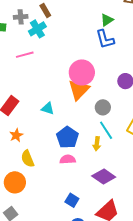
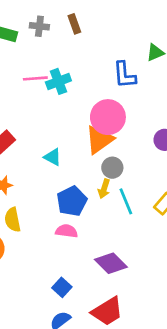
cyan cross: (37, 29) -> (58, 81), moved
blue L-shape: (105, 39) -> (125, 75), moved
gray circle: (103, 107) -> (112, 168), moved
yellow arrow: (97, 144) -> (104, 189), moved

